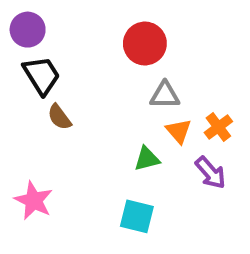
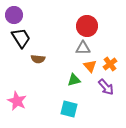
red circle: (145, 44) -> (87, 26), moved
brown semicircle: (59, 117) -> (38, 59), moved, turned -48

